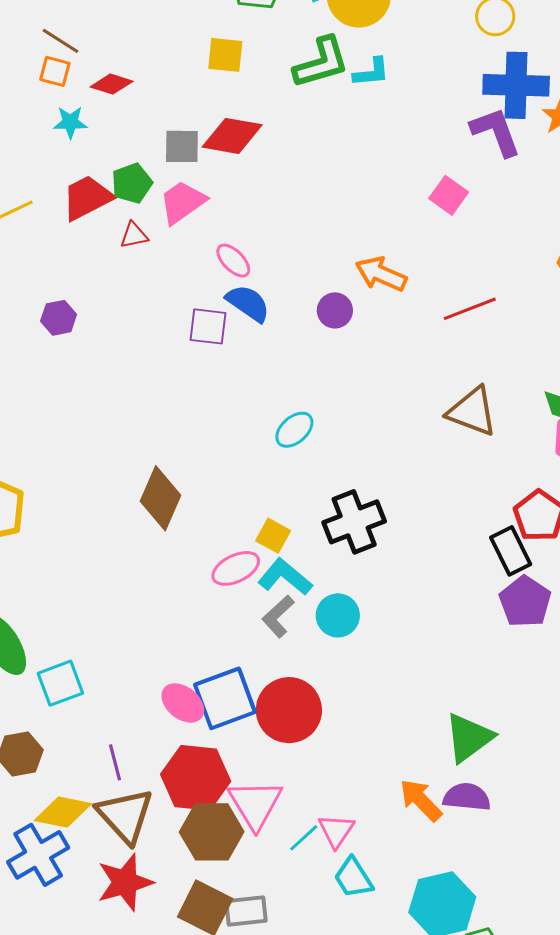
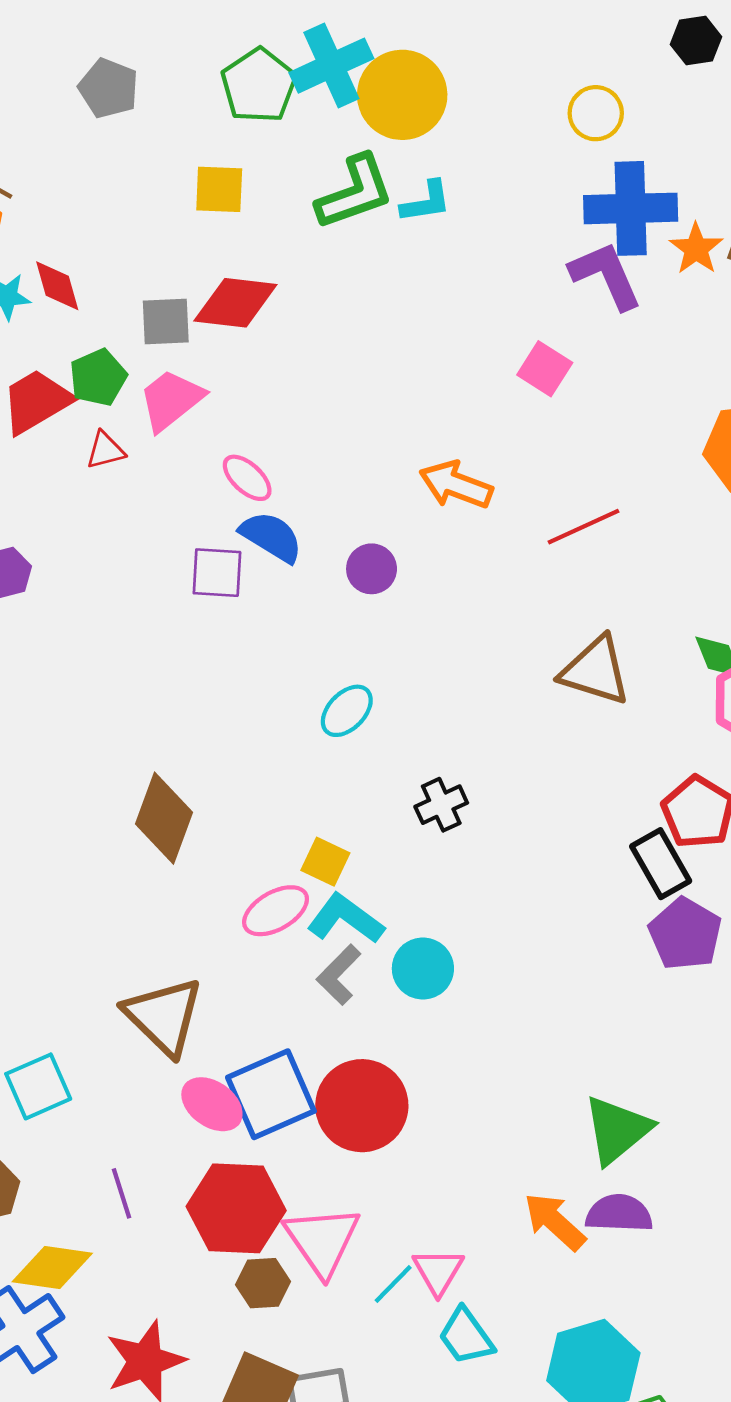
red diamond: (112, 84) -> (57, 286), moved, turned 60
purple circle: (335, 310) -> (372, 569), moved
black cross: (354, 522) -> (441, 805), moved, size x0.6
brown triangle: (125, 816) -> (164, 1016), moved
brown hexagon: (212, 832) -> (263, 1283), size x0.6

